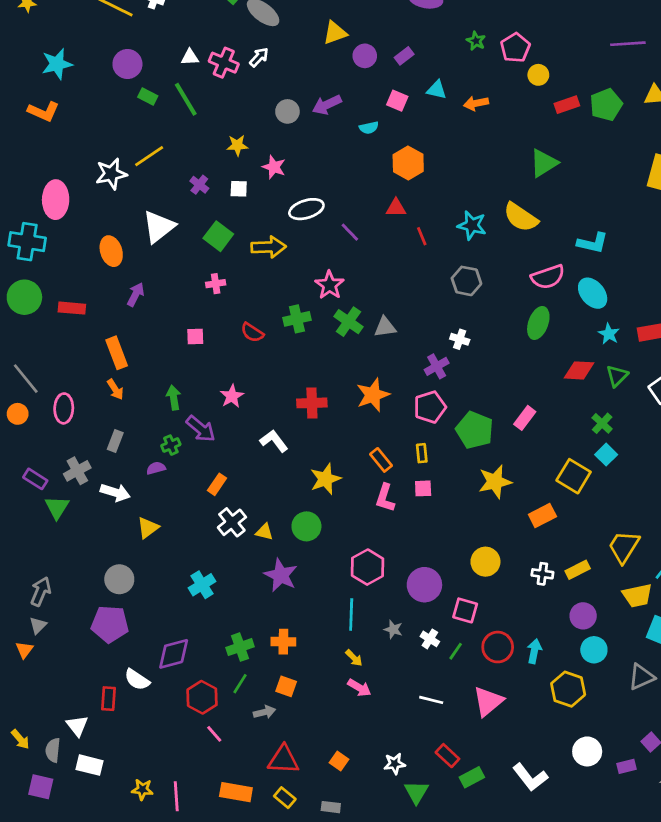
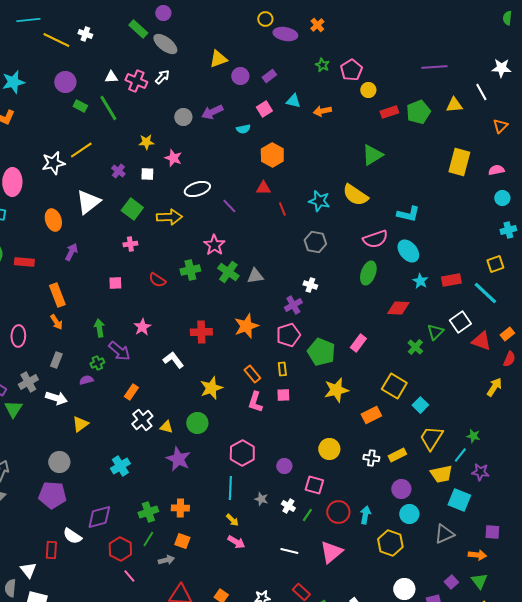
pink square: (397, 101) -> (264, 109), turned 35
green triangle: (617, 376) -> (435, 332), moved
cyan square: (606, 455) -> (420, 405), moved
purple circle: (424, 585) -> (284, 466), size x0.6

